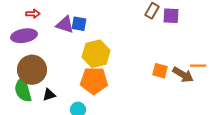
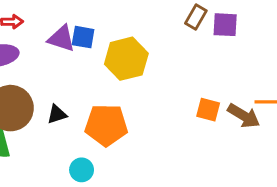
yellow hexagon: (96, 54) -> (126, 59), moved
black triangle: (49, 95) -> (57, 114), moved

